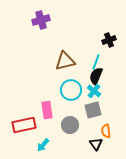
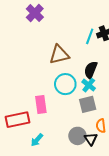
purple cross: (41, 20) -> (35, 13), turned -30
cyan line: (96, 62) -> (90, 36), moved
gray circle: (70, 125) -> (77, 136), moved

